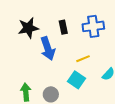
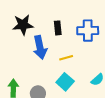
yellow line: (83, 59) -> (66, 58), moved

